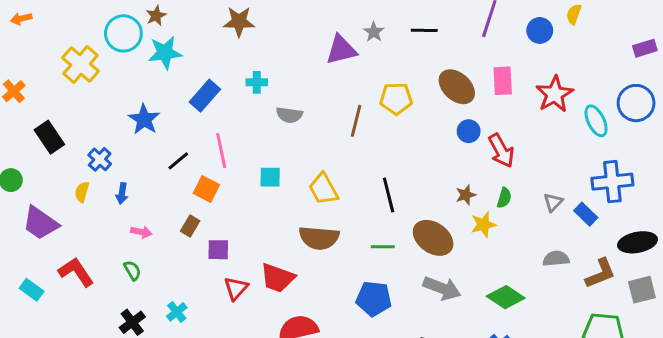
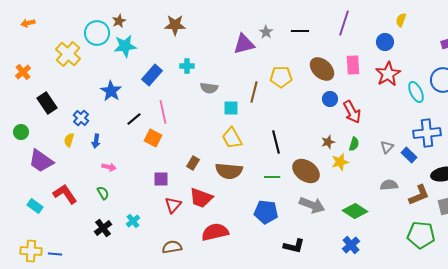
blue circle: (540, 30) -> (385, 42), moved
cyan square: (270, 177) -> (231, 108), moved
brown rectangle: (190, 226) -> (193, 163), moved

